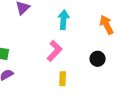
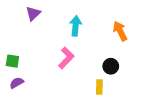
yellow rectangle: (63, 79) -> (99, 87), moved

